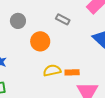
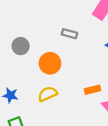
yellow semicircle: (52, 70) -> (48, 94), moved

